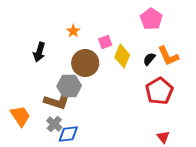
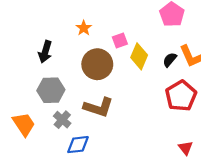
gray hexagon: (69, 86) -> (51, 90), moved
brown L-shape: (57, 101) -> (98, 107), moved
gray cross: (54, 124) -> (62, 120), moved

